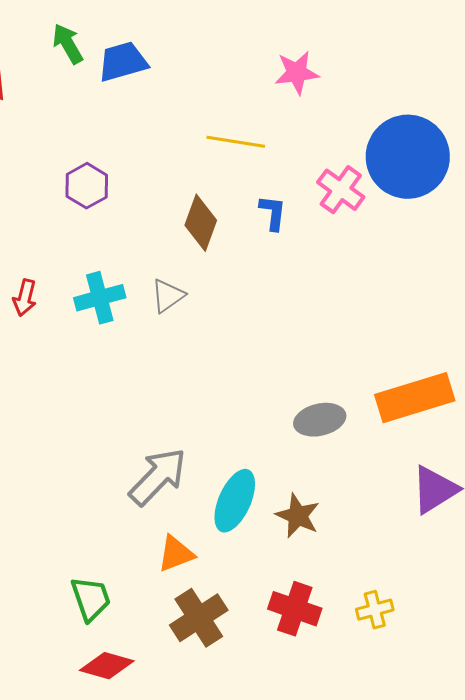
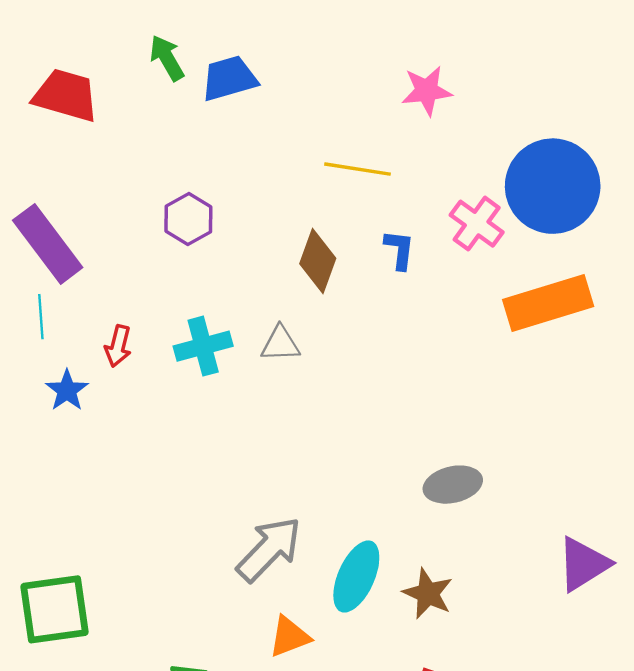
gray triangle: (168, 296) -> (280, 344), turned 33
orange rectangle: (415, 398) -> (548, 303), moved

